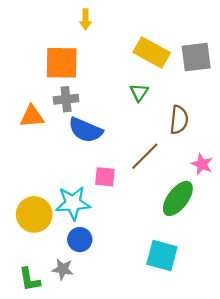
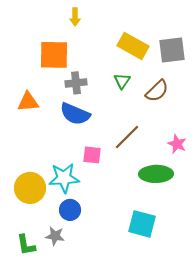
gray cross: (66, 99) -> (76, 83), moved
brown semicircle: (179, 120) -> (157, 91), moved, turned 40
green ellipse: (178, 198) -> (156, 174), turned 52

